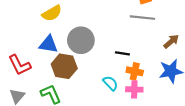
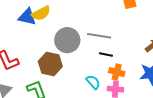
gray line: (142, 18) -> (99, 36), moved
blue triangle: (48, 44) -> (27, 17), moved

